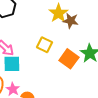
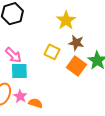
brown star: (71, 21) -> (76, 43), moved

